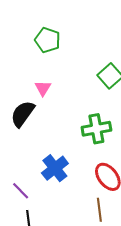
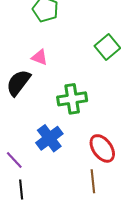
pink triangle: (43, 88) -> (40, 57), turned -42
green cross: (96, 129) -> (72, 99), moved

